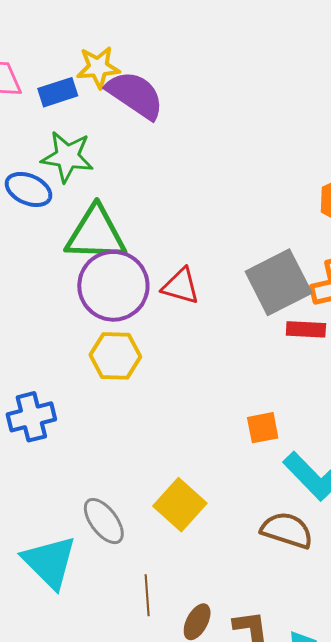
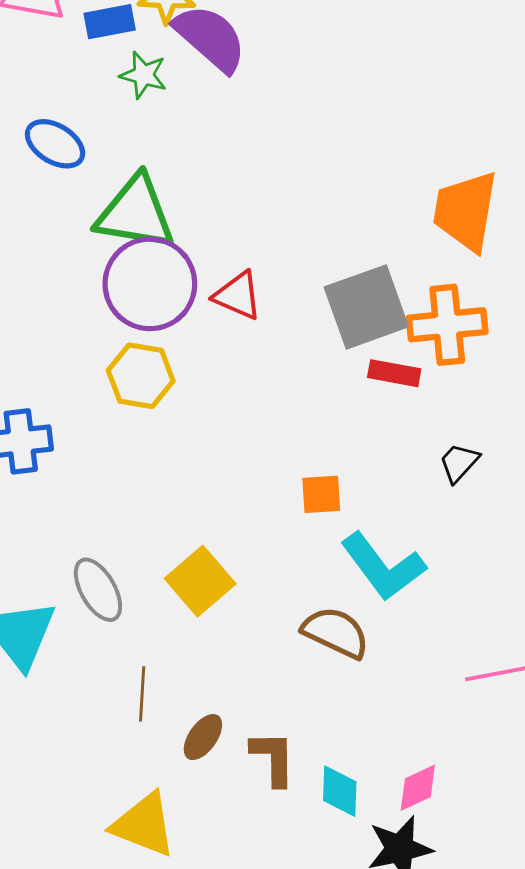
green star: (67, 157) -> (143, 75), moved, size x0.7

